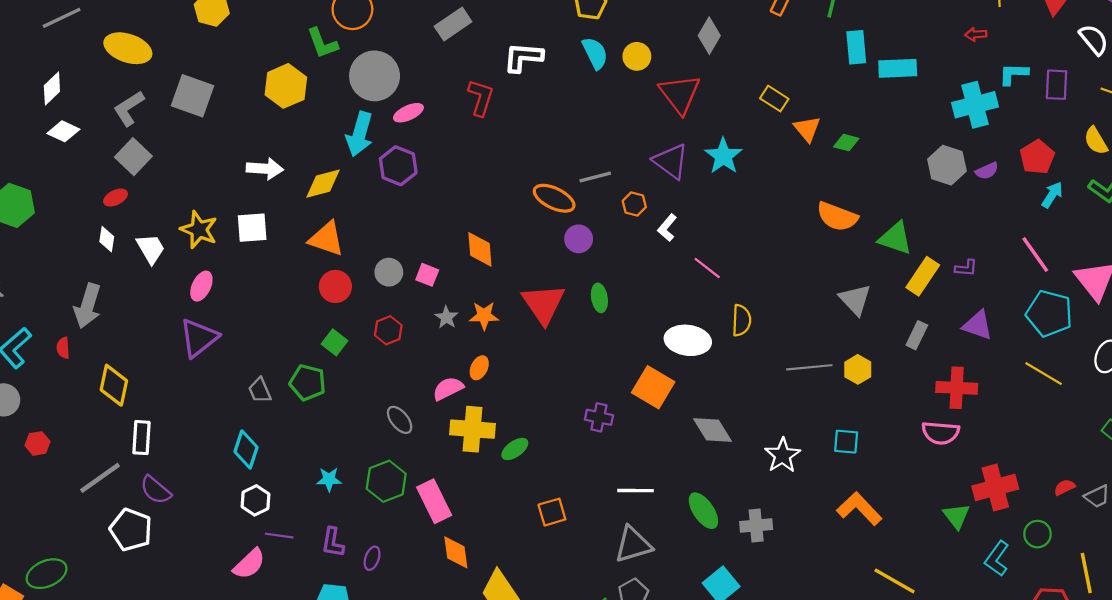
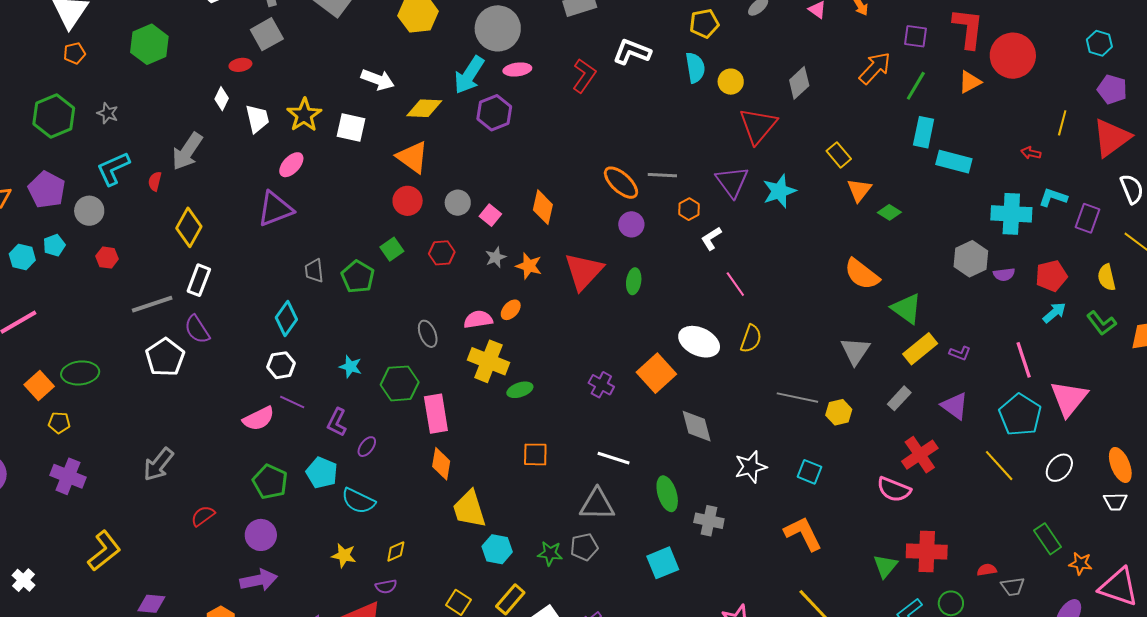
red cross: (957, 388) -> (920, 455), turned 36

